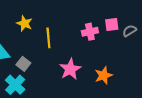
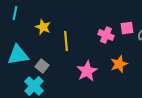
pink cross: (90, 32) -> (106, 35), turned 35
orange star: (103, 75) -> (119, 64), moved

